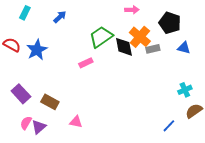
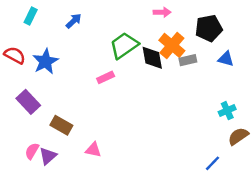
black pentagon: (170, 23) -> (209, 28), turned -30
purple rectangle: (21, 94) -> (28, 102), moved
blue line: (169, 126) -> (212, 163), moved

